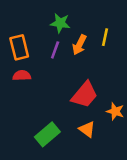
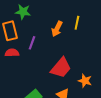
green star: (60, 23) -> (23, 12), moved
purple line: (55, 50) -> (32, 43), moved

